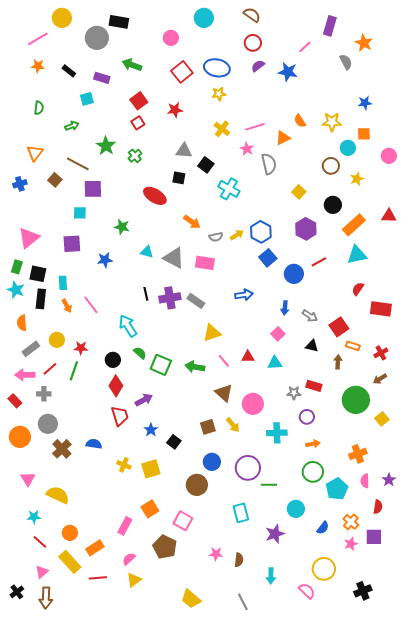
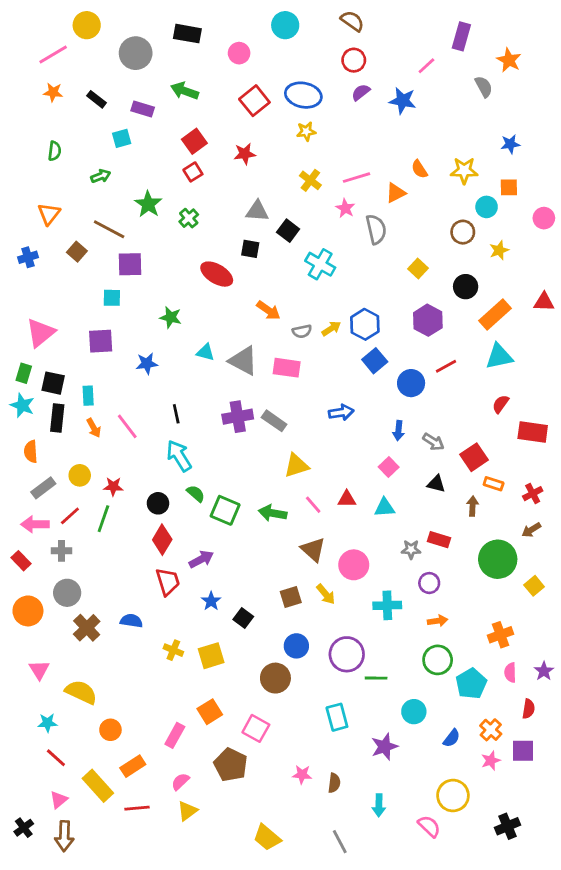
black rectangle: (119, 22) -> (187, 34), moved
black line: (146, 294) -> (176, 414), moved
orange circle: (70, 533) -> (110, 730), moved

